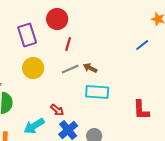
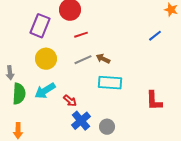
purple rectangle: (27, 35) -> (40, 26), turned 40
red line: (68, 44) -> (81, 35), turned 56
cyan arrow: (34, 126) -> (45, 91), moved

